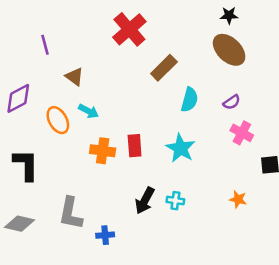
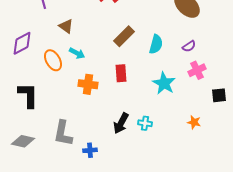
brown rectangle: (164, 68) -> (124, 36), moved
pink cross: (242, 133) -> (197, 70), turned 36
red rectangle: (135, 146) -> (121, 73), moved
cyan star: (181, 148) -> (164, 83), moved

